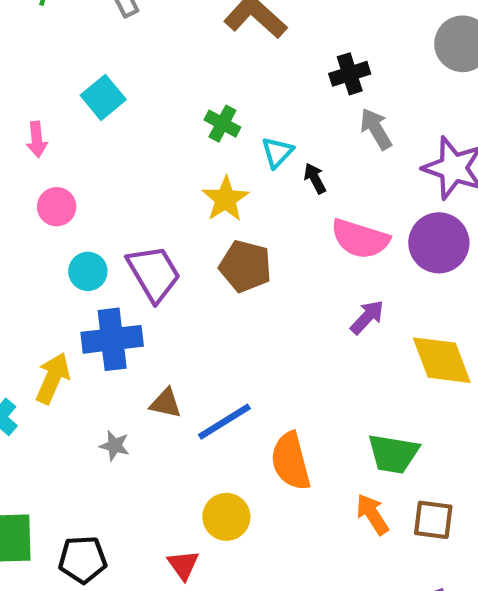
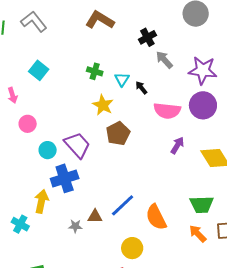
brown pentagon: (245, 266) -> (118, 133), turned -30
brown triangle: (166, 403) -> (95, 216), moved

